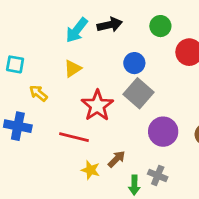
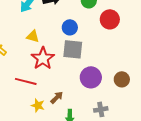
yellow triangle: (73, 69) -> (33, 36), moved, turned 48
gray square: (138, 93) -> (73, 49), turned -35
gray cross: (158, 175) -> (101, 109), moved, turned -32

